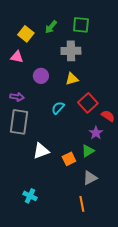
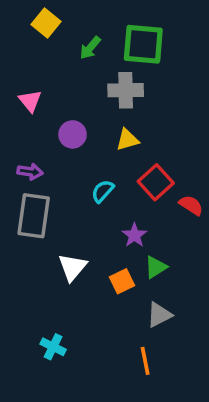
green square: (81, 25) -> (143, 44), size x1.4
yellow square: (26, 34) -> (46, 23), moved
pink triangle: (17, 57) -> (30, 101), turned 40
purple star: (96, 133) -> (134, 235), moved
white triangle: (41, 151) -> (73, 267), turned -30

